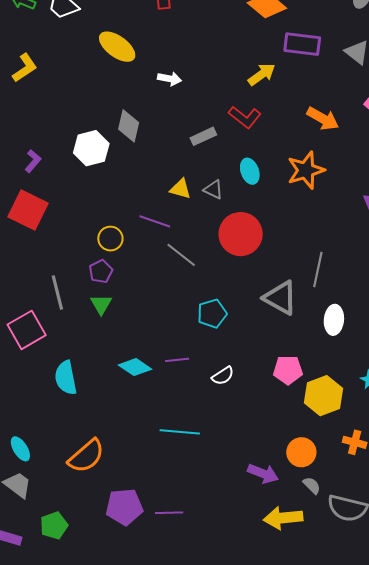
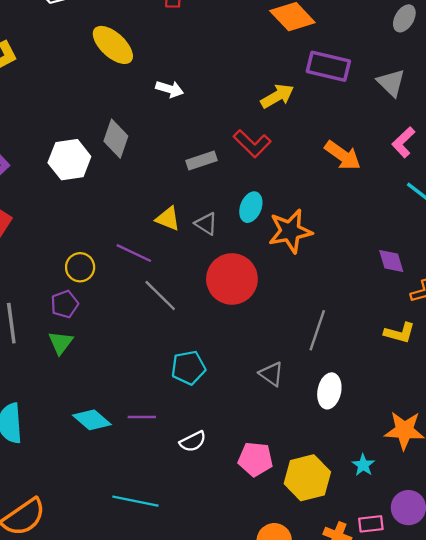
orange star: (306, 170) -> (290, 231), moved
cyan ellipse: (250, 171) -> (251, 207), turned 35
gray triangle: (280, 298) -> (271, 374), moved, size x0.6
pink pentagon: (288, 370) -> (255, 459), moved

